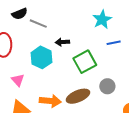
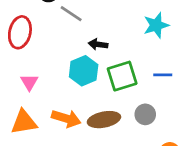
blue line: (114, 43) -> (163, 75), moved
cyan hexagon: (41, 57) -> (84, 71), moved

